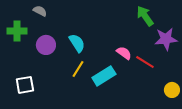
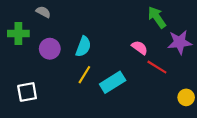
cyan semicircle: (77, 43) -> (83, 47), turned 54
pink semicircle: (124, 53) -> (140, 48), moved

